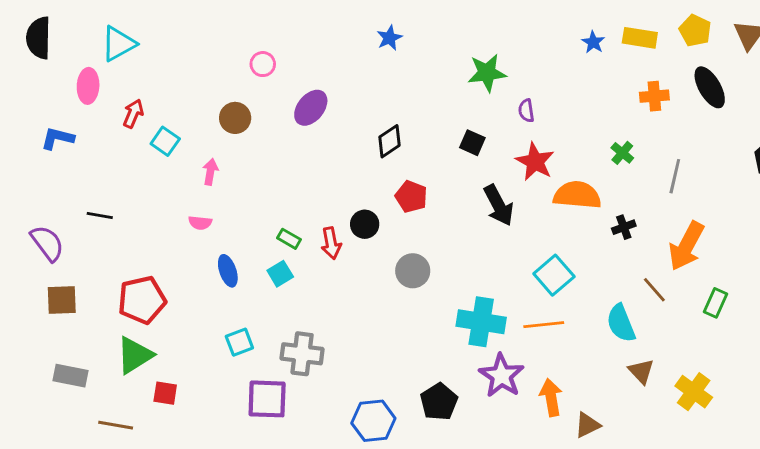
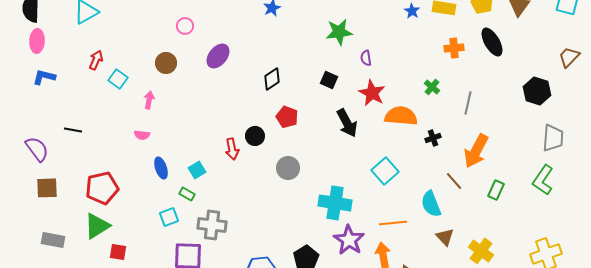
pink ellipse: (88, 86) -> (37, 41), moved
green rectangle: (289, 239) -> (187, 194), moved
orange line: (544, 325) -> (393, 223), moved

